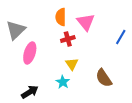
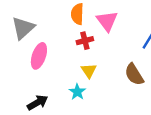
brown semicircle: (104, 78) -> (134, 74), moved

